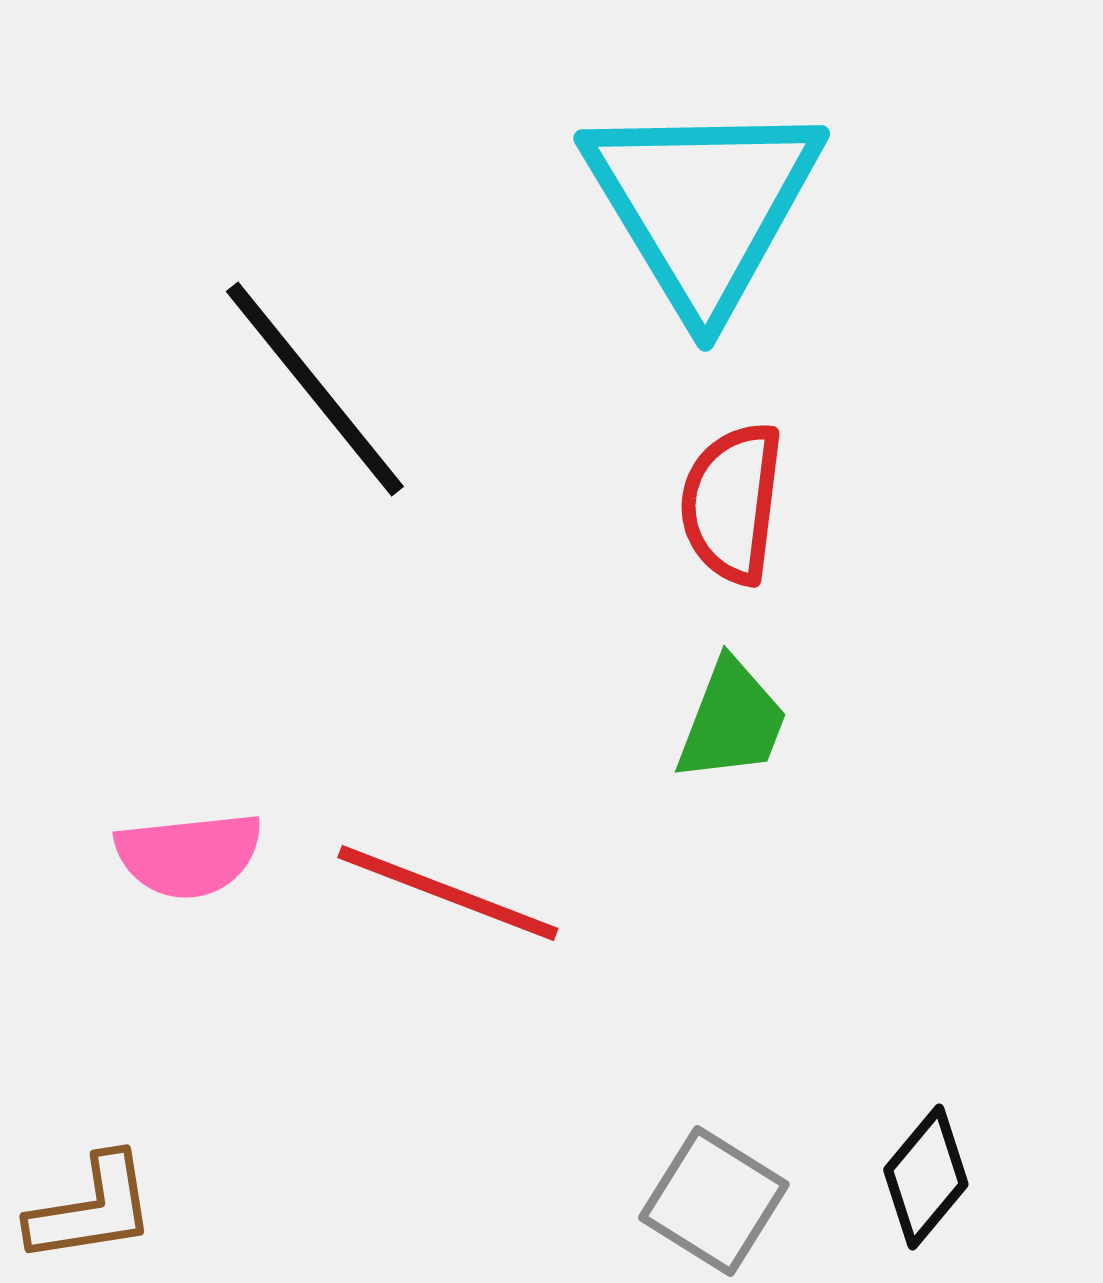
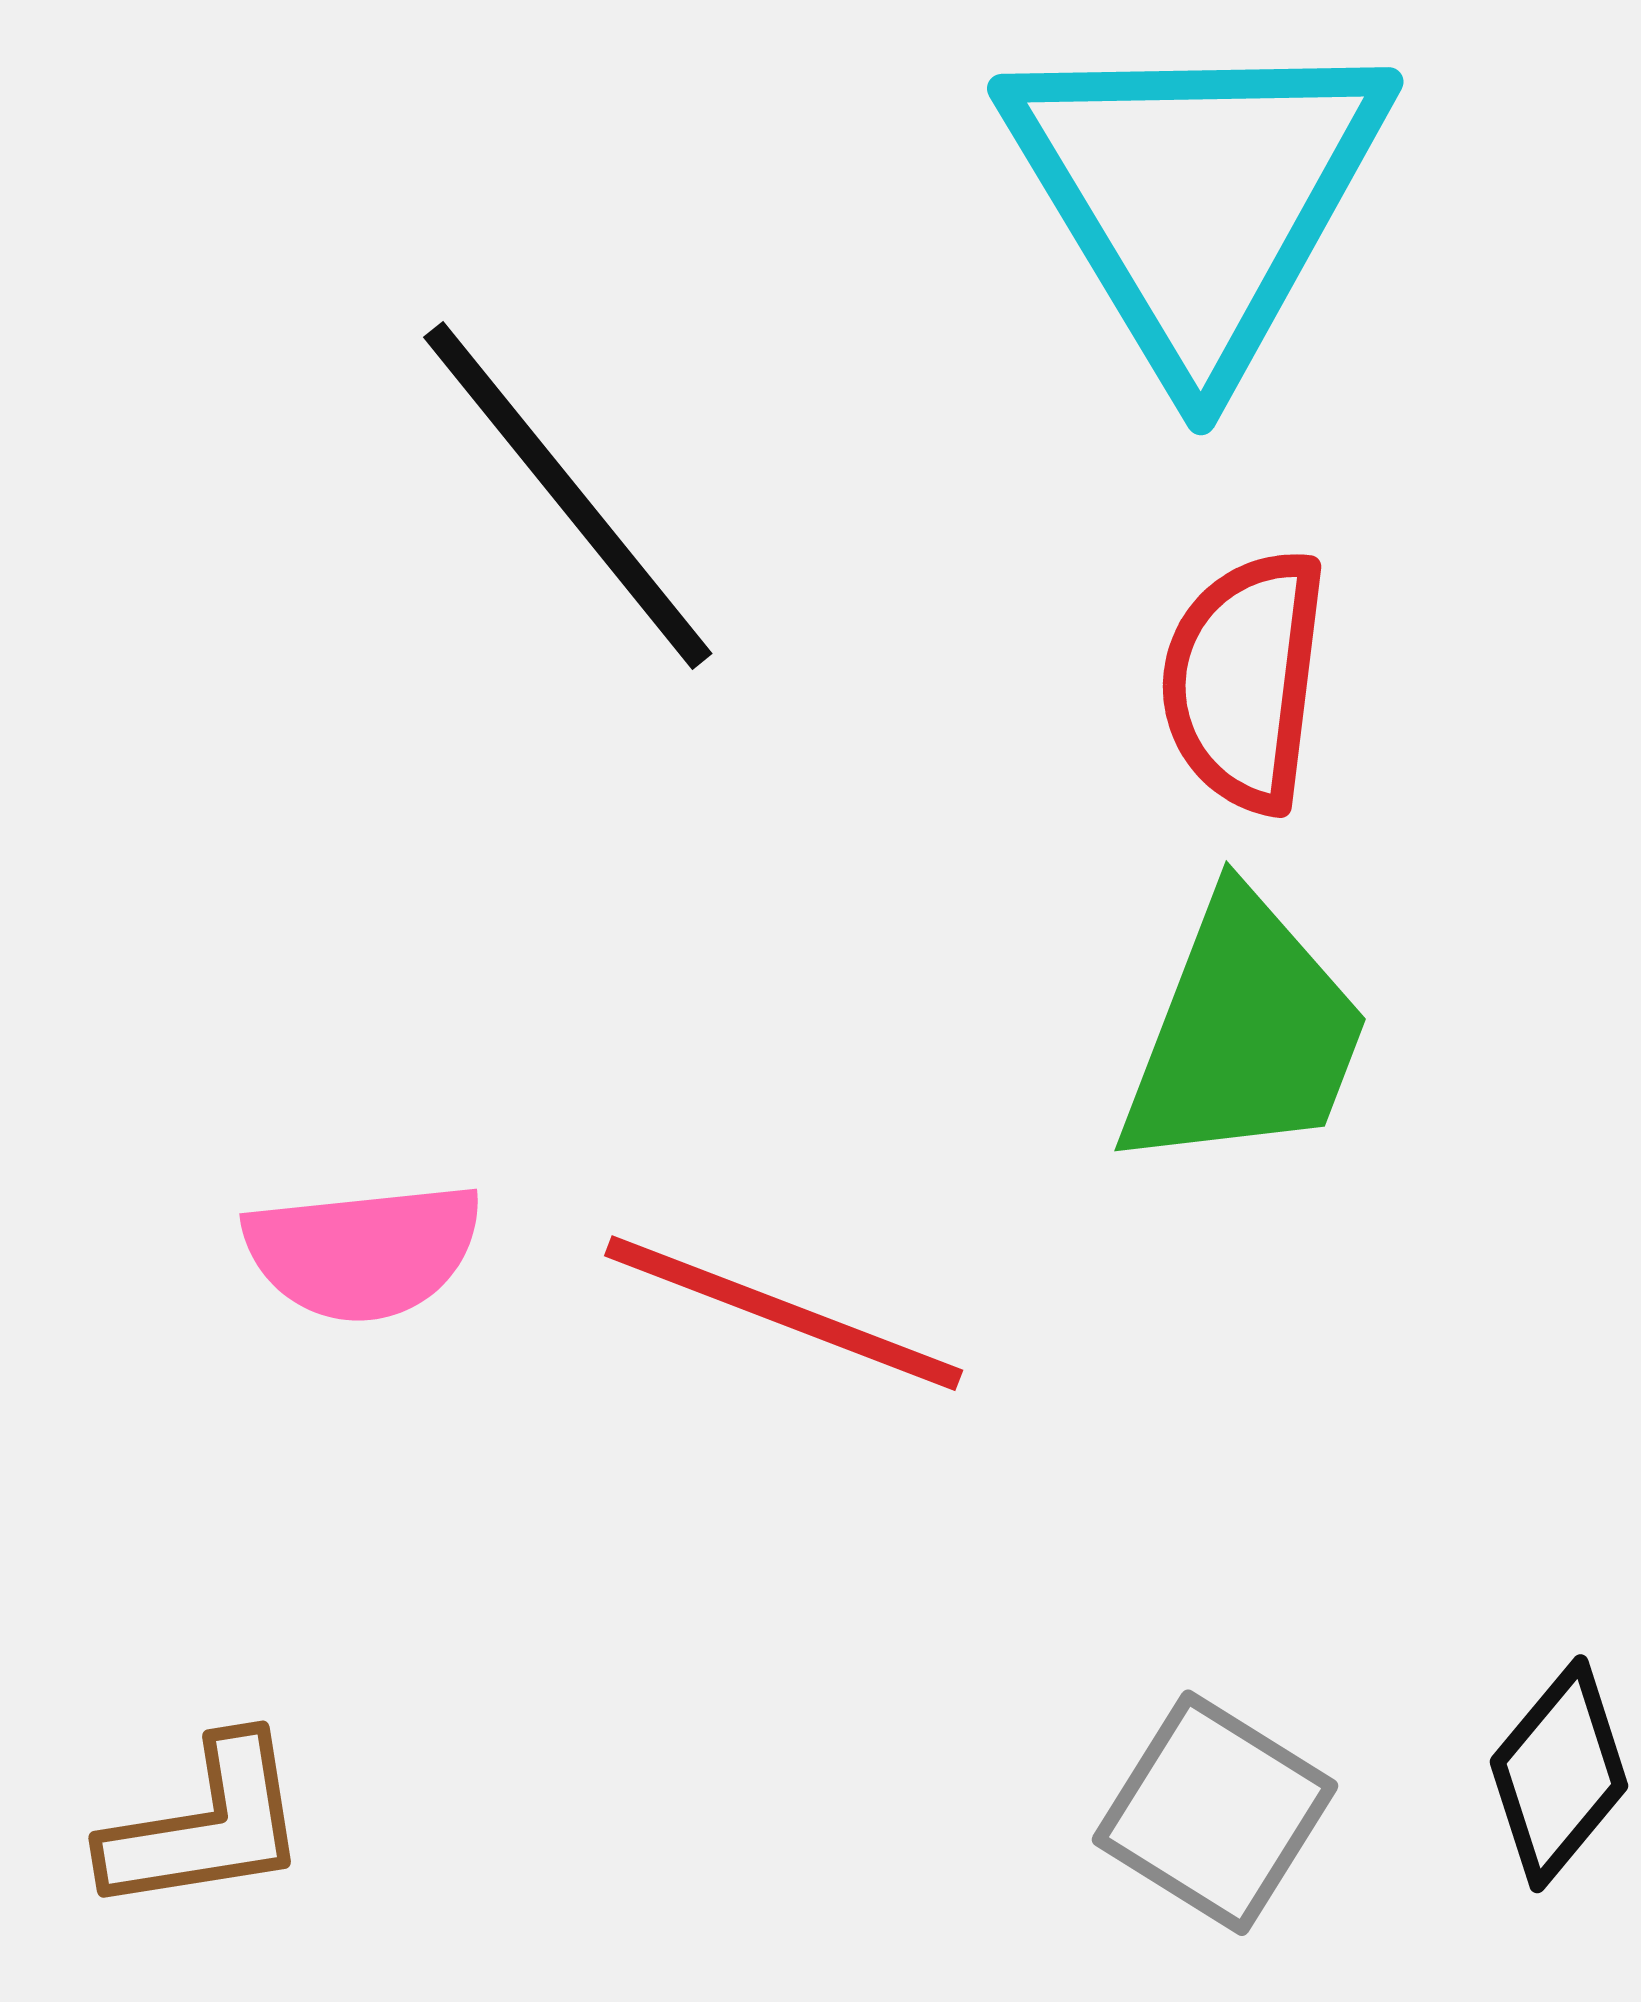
green trapezoid: (732, 721) -> (1244, 1034), size x1.4

